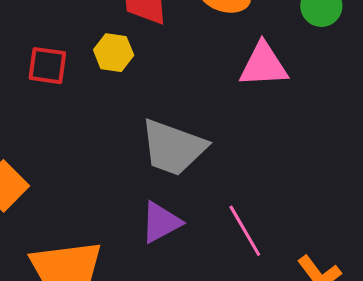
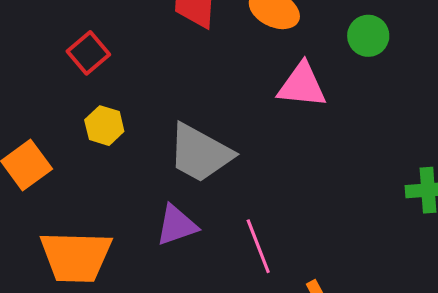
yellow hexagon: (114, 53) -> (104, 126), moved
red square: (47, 66) -> (88, 53), turned 33

